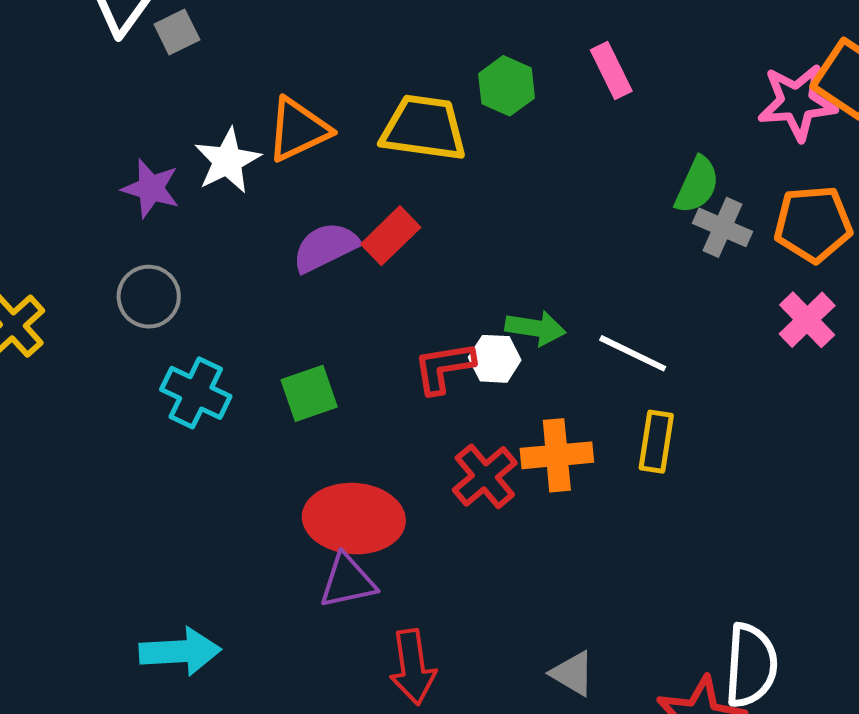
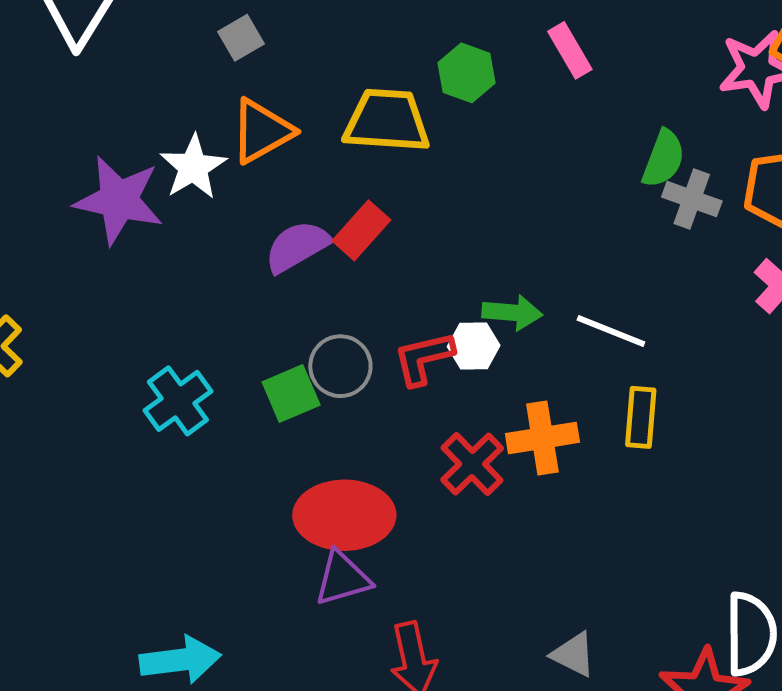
gray square: (177, 32) -> (241, 38), moved
purple star: (151, 188) -> (119, 200), size x1.5
gray circle: (149, 297) -> (340, 366), moved
cyan cross: (196, 393) -> (178, 401), turned 32

